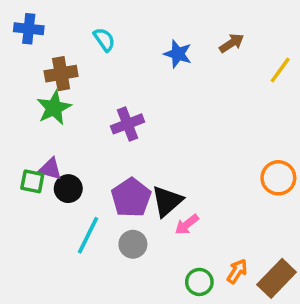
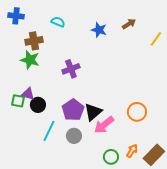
cyan semicircle: (104, 40) -> (58, 22), turned -32
green star: (54, 108) -> (30, 60), turned -30
orange circle: (278, 178) -> (137, 112), moved
pink arrow: (187, 225) -> (104, 125), size x1.5

